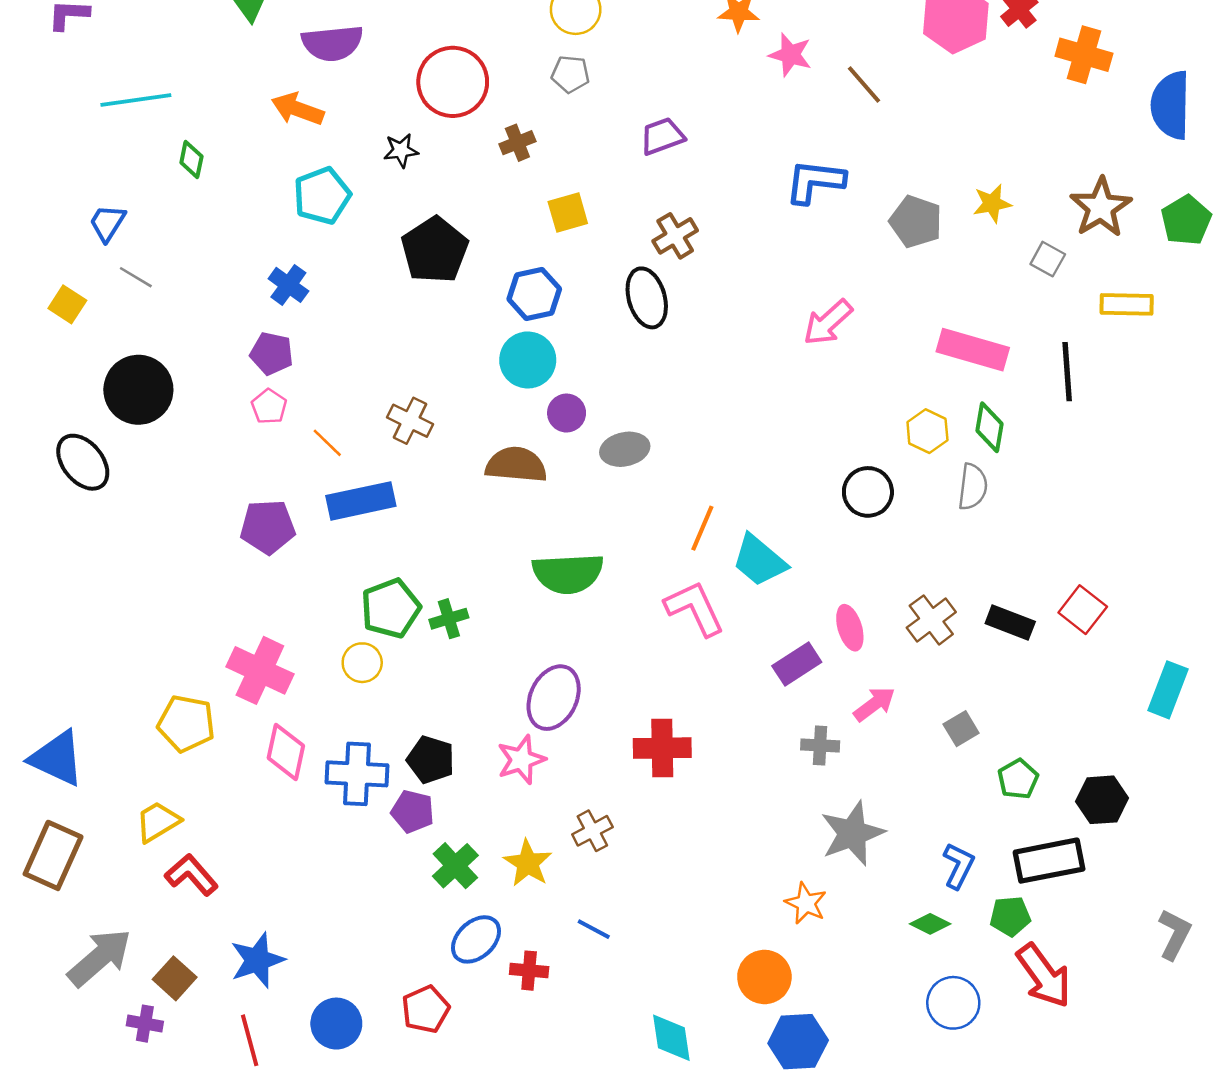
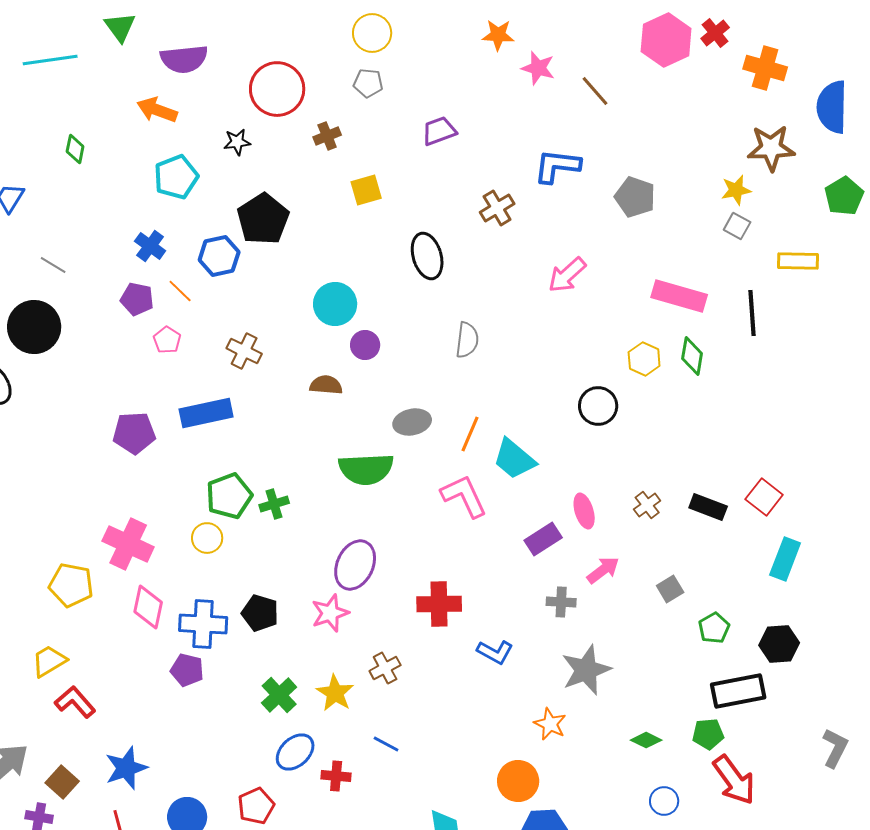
cyan line: (136, 100) -> (50, 60), moved
yellow star: (992, 203) -> (736, 190), moved
brown star: (1101, 207) -> (771, 148), moved, turned 30
brown cross: (675, 236) -> (497, 208), moved
gray line: (136, 277) -> (53, 265), moved
blue hexagon: (534, 294) -> (219, 256), moved
pink pentagon: (269, 407) -> (167, 340), moved
orange line: (327, 443) -> (180, 291), moved
gray ellipse: (625, 449) -> (412, 422), moved
brown semicircle: (516, 465) -> (326, 385), size x0.7
gray semicircle: (973, 487) -> (467, 340), moved
brown cross: (931, 620) -> (647, 505), size x0.7
cyan rectangle: (1168, 690) -> (785, 559), moved
purple pentagon: (413, 811) -> (187, 670), moved
blue L-shape: (958, 866) -> (495, 652), moved, turned 93
blue circle: (953, 1003) -> (664, 801), size x0.7

